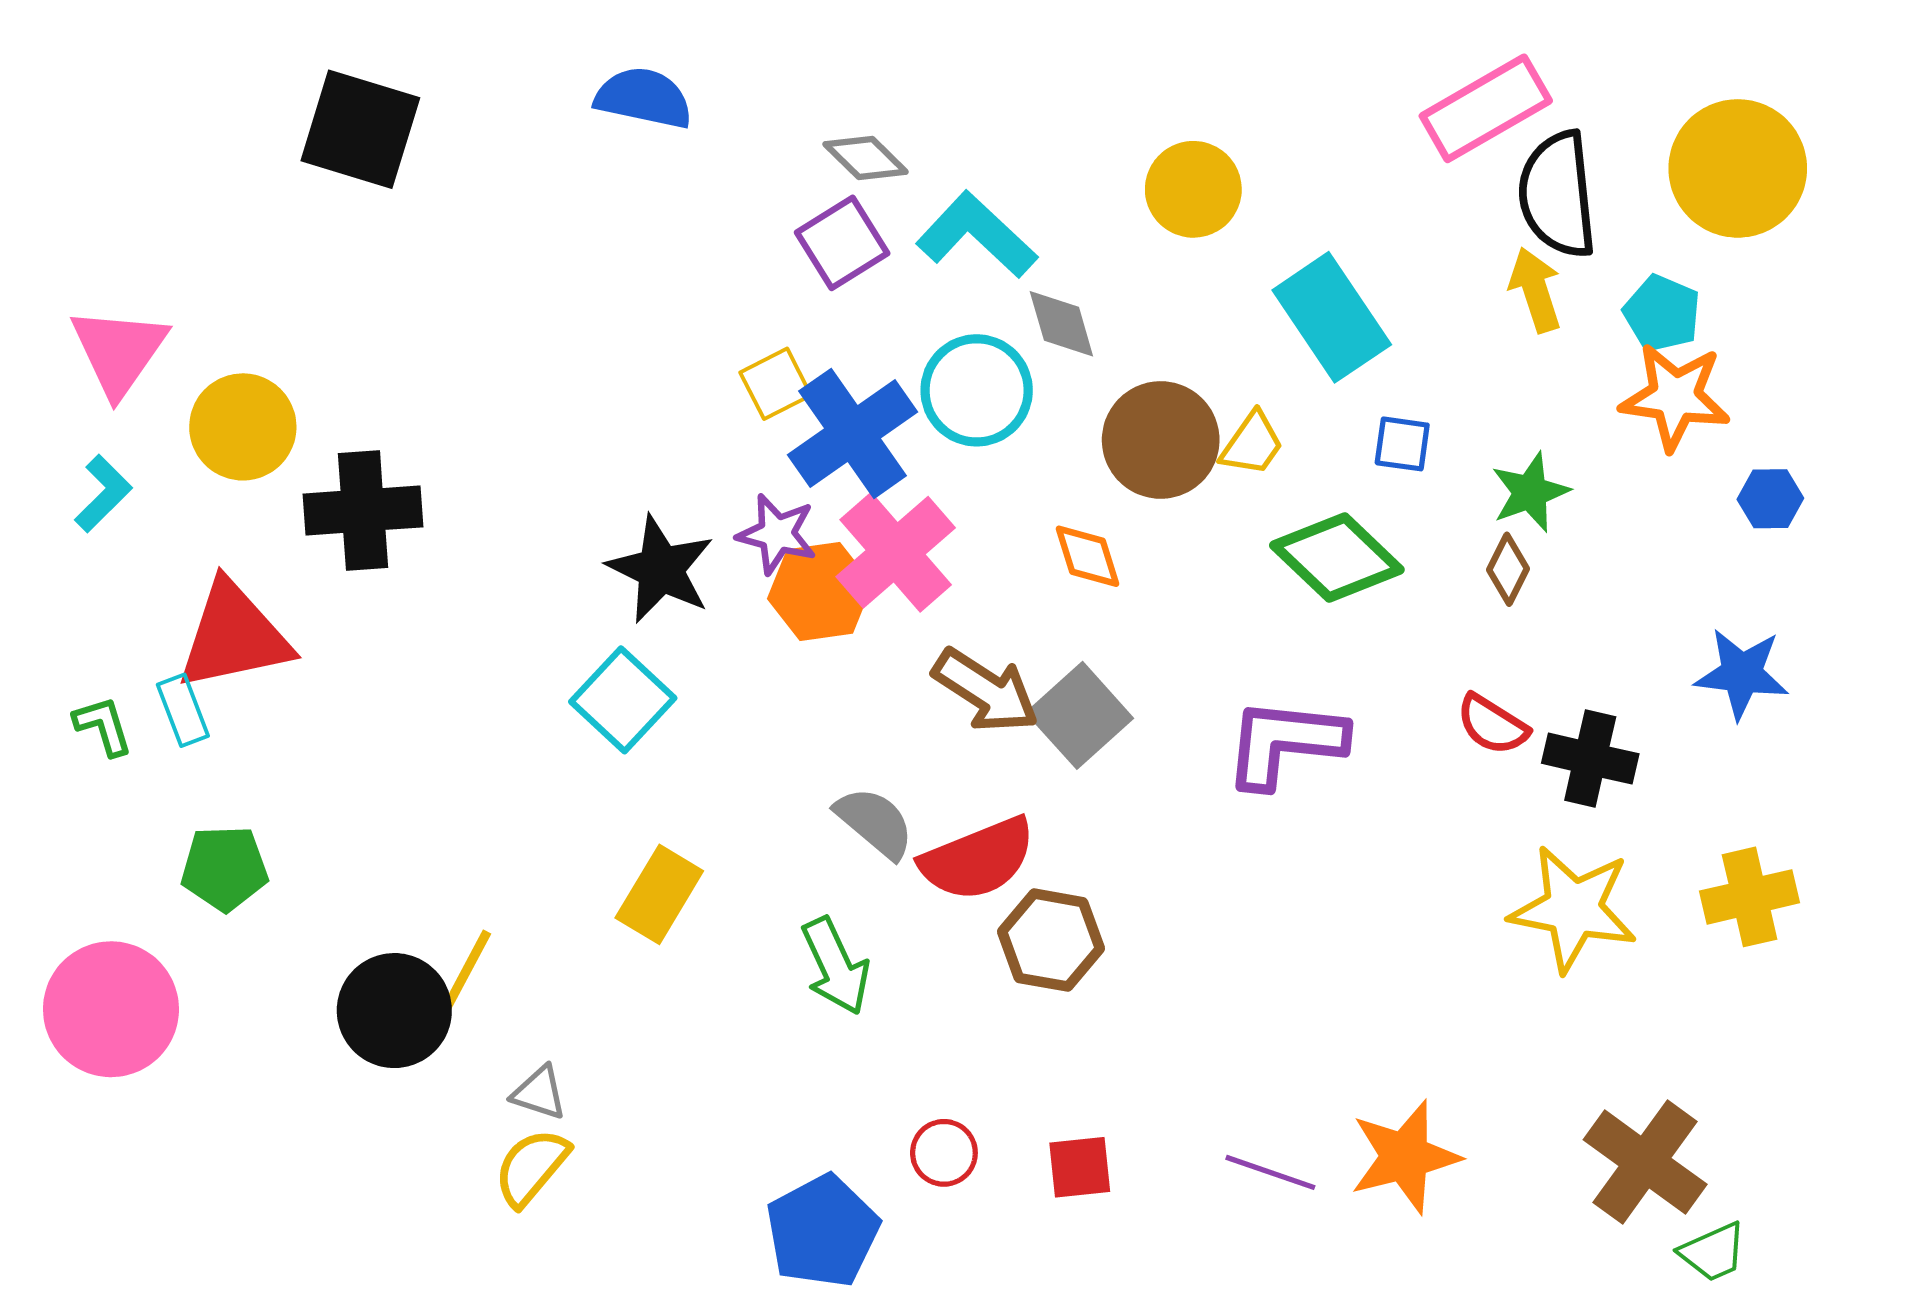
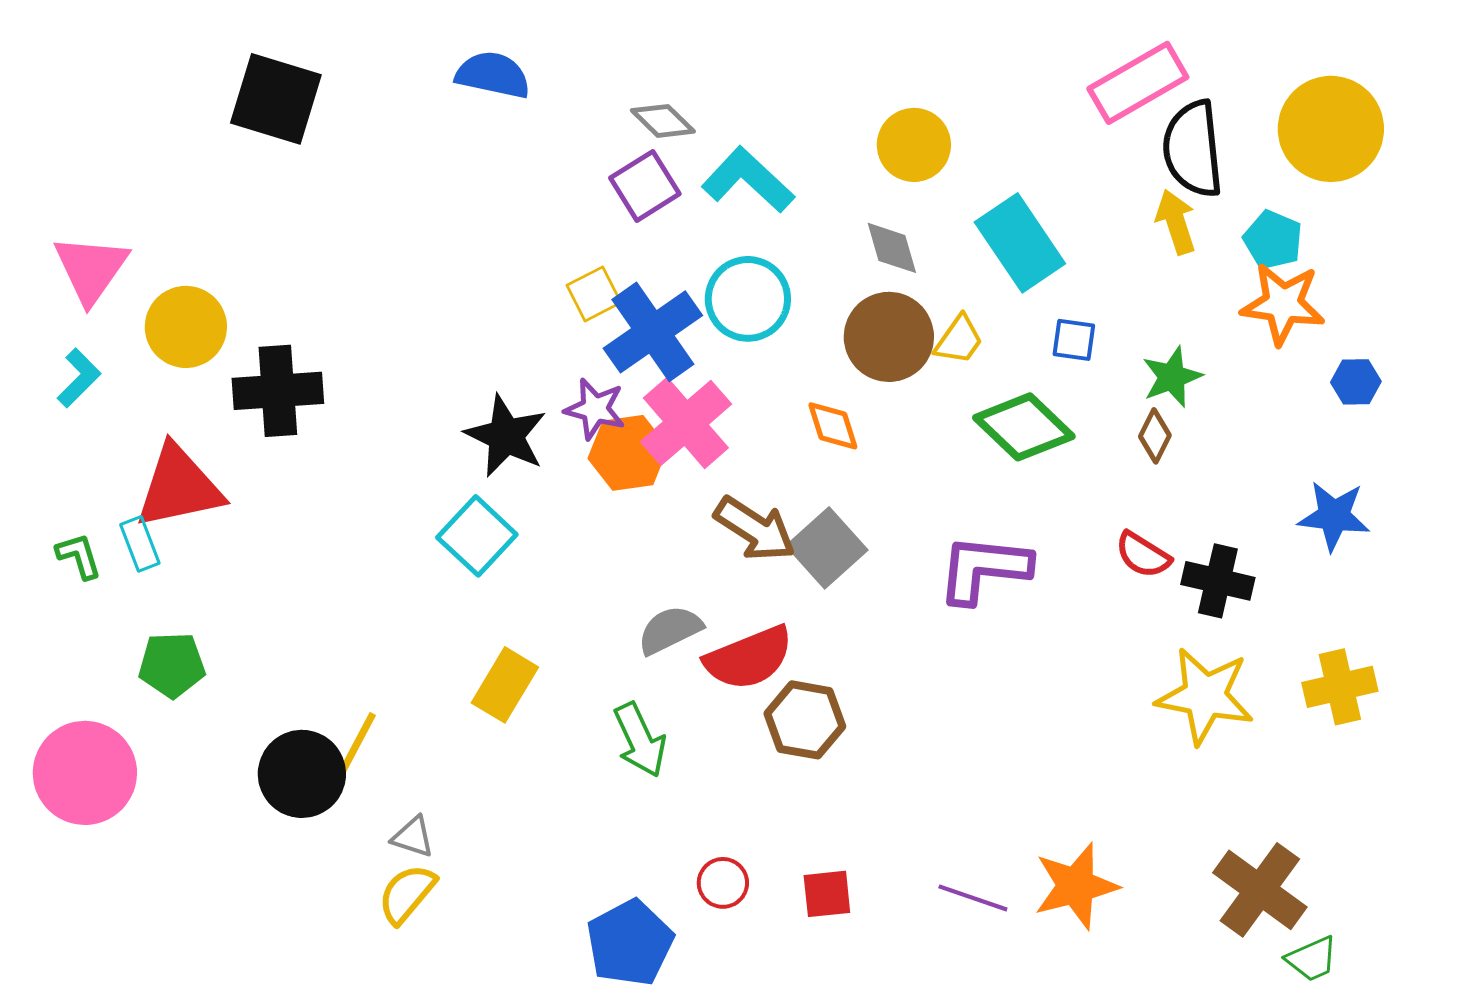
gray diamond: (1061, 324) -> (892, 248), moved
gray semicircle: (875, 823) -> (670, 630), turned -66

